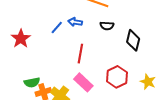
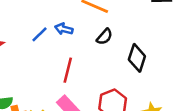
black semicircle: (107, 26) -> (104, 37), turned -56

